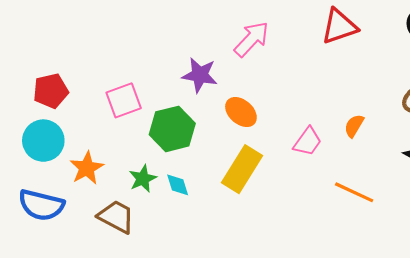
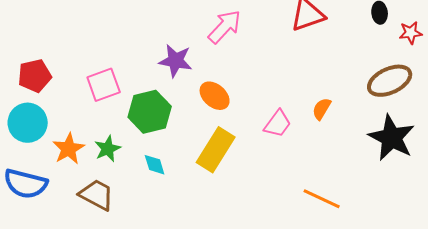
green star: (143, 179) -> (108, 149), moved
orange line: (354, 192) -> (322, 199), moved

